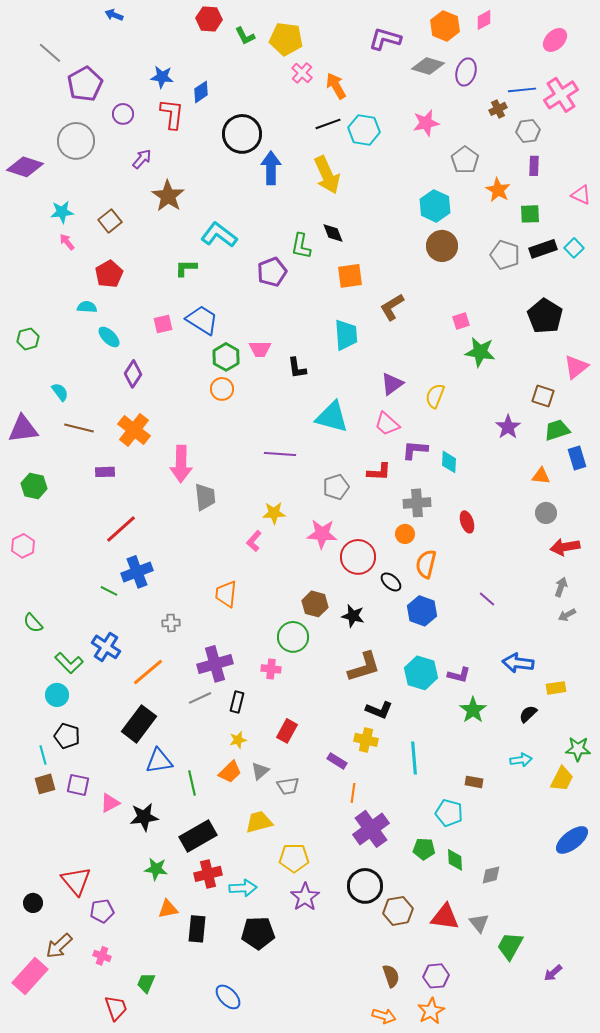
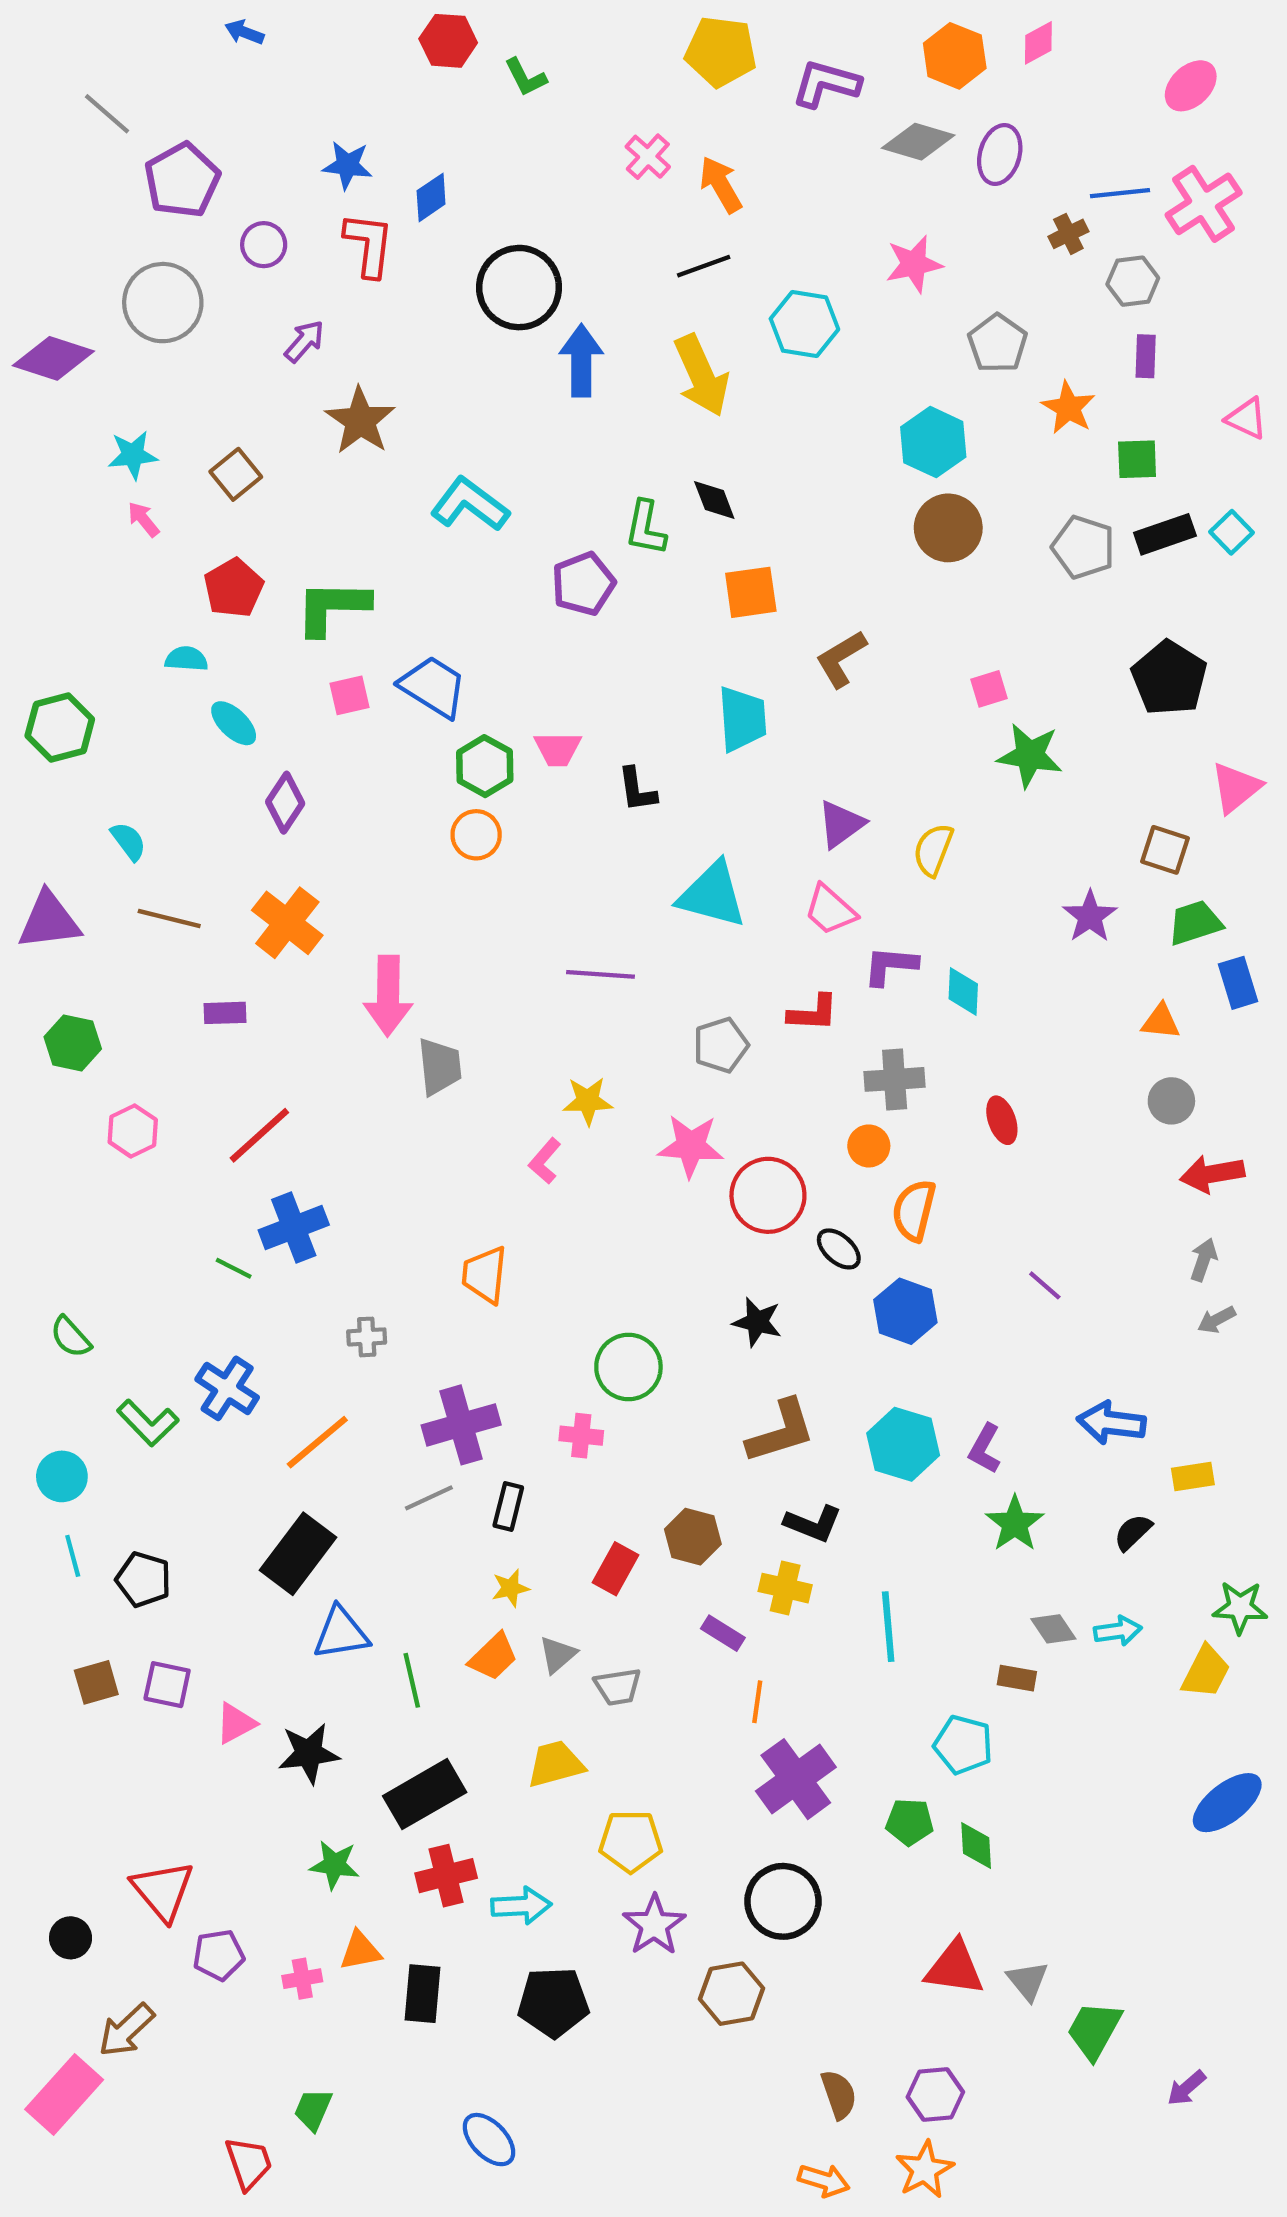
yellow pentagon: (286, 39) -> (721, 52), moved
cyan hexagon: (364, 130) -> (804, 324), moved
green L-shape: (186, 268) -> (332, 607), moved, size x1.6
green hexagon: (28, 339) -> (60, 727), size x1.4
pink hexagon: (23, 546) -> (133, 1131), moved
brown hexagon: (315, 604) -> (693, 1537), moved
purple L-shape: (459, 675) -> (985, 1449), turned 105
cyan circle: (57, 695) -> (62, 1476), moved
cyan line: (43, 755) -> (73, 1556), moved
gray diamond: (491, 875) -> (1053, 1629), moved, turned 70
brown hexagon: (398, 911) -> (731, 1994), moved
pink cross: (102, 956) -> (302, 1979), moved, turned -30

